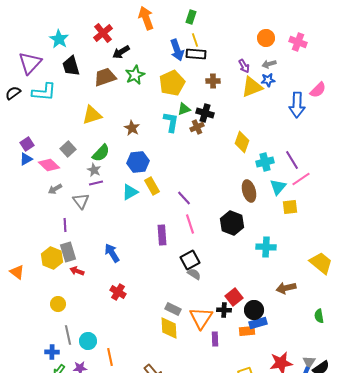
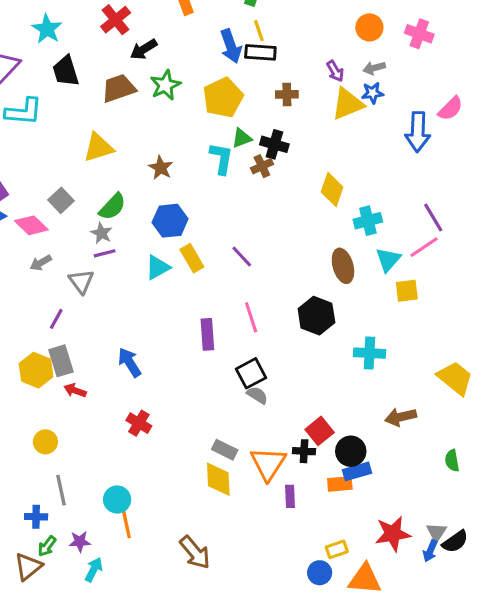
purple line: (292, 160) -> (433, 218), moved
purple line: (184, 198) -> (242, 256), moved
purple line: (65, 225) -> (56, 319), turned 32
cyan circle: (88, 341) -> (117, 499), moved

